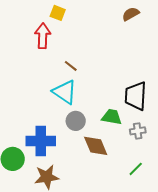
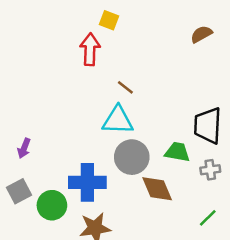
brown semicircle: (131, 14) -> (201, 34), moved
cyan triangle: (65, 92) -> (118, 120), turned -32
gray circle: (76, 121) -> (132, 157), size x1.4

